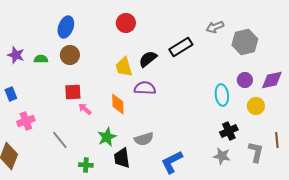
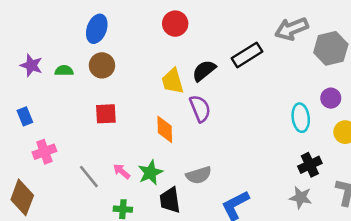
gray arrow: (215, 27) -> (292, 29), size x1.4
purple semicircle: (145, 88) -> (200, 109), turned 65
pink arrow: (85, 109) -> (122, 171), moved

